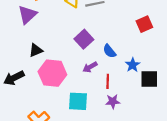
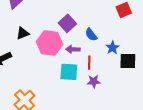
purple arrow: (90, 67) -> (73, 49), turned 32
pink hexagon: (52, 73) -> (50, 43), moved
cyan square: (78, 101) -> (69, 72), moved

